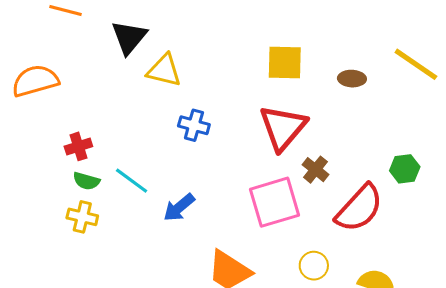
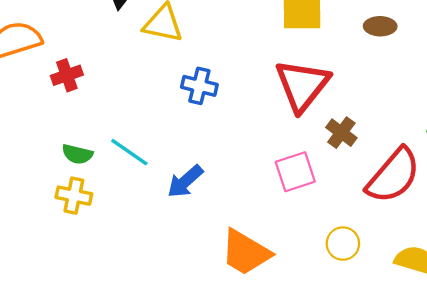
red cross: (78, 146) -> (67, 75), moved
pink square: (274, 202) -> (295, 172), size x0.7

